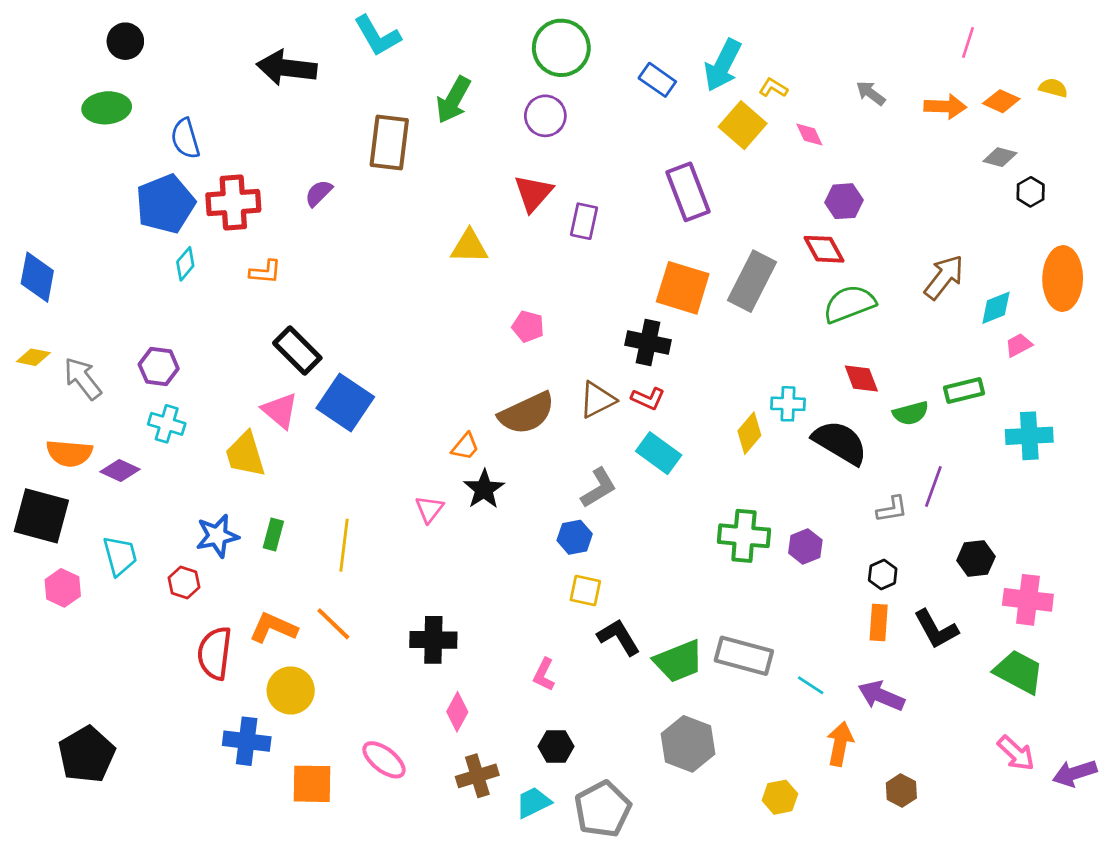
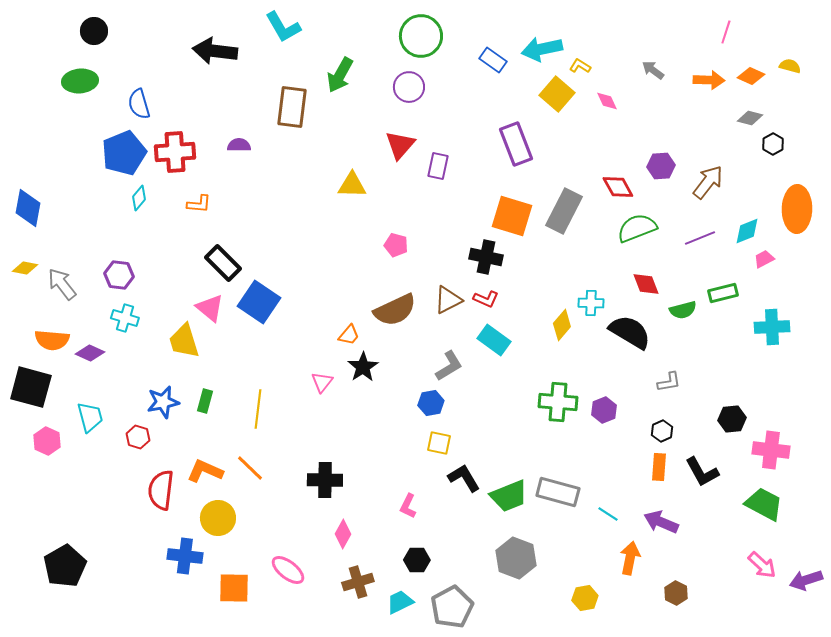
cyan arrow: (723, 65) -> (542, 49), turned 51
purple semicircle: (319, 193) -> (239, 145), turned 45
purple hexagon: (844, 201) -> (661, 166), moved
brown arrow: (944, 277) -> (708, 182), moved
purple line: (933, 486) -> (700, 238), moved, turned 48

